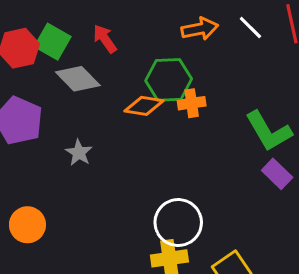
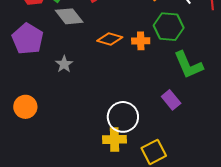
green hexagon: (169, 80) -> (169, 27), moved
purple rectangle: (277, 174) -> (171, 100), moved

